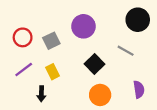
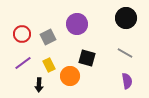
gray line: (126, 51) -> (125, 53), moved
black square: (95, 64) -> (87, 58), turned -30
orange circle: (100, 95) -> (70, 76), moved

